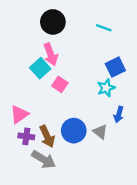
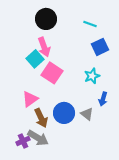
blue square: (115, 67) -> (100, 47), moved
pink square: (60, 84) -> (52, 73), size x1.5
pink triangle: (19, 114) -> (30, 99), moved
purple cross: (26, 136) -> (23, 141), moved, turned -32

